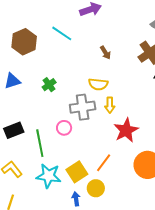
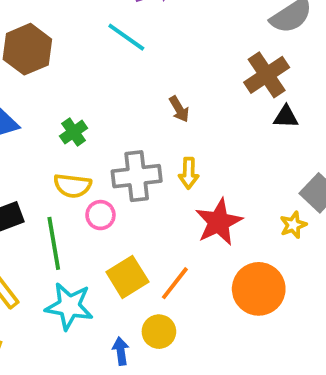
cyan line: (62, 33) -> (126, 37), moved
brown arrow: (106, 53) -> (179, 109), moved
yellow semicircle: (98, 84) -> (72, 186), moved
yellow square: (77, 172) -> (127, 277), moved

